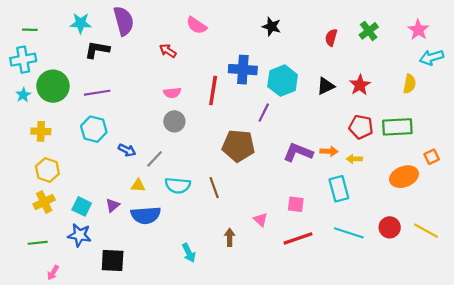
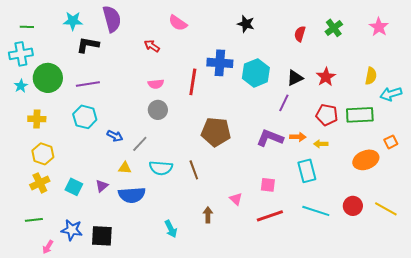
cyan arrow: (432, 57) -> (391, 94), moved
purple line: (264, 113) -> (284, 103), moved
blue star: (79, 235) -> (72, 230), moved

